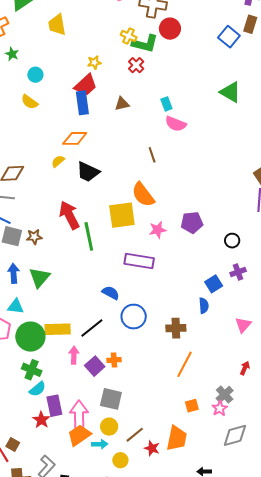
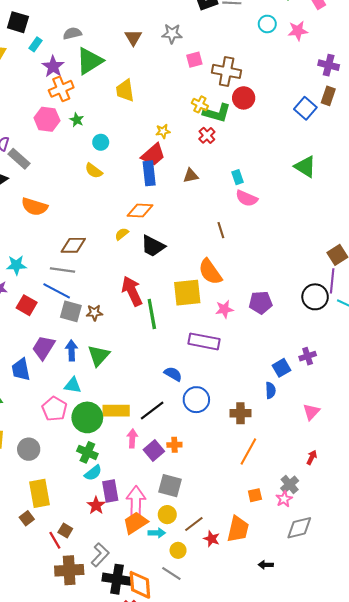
black circle: (232, 241) -> (315, 297), moved, size x1.6

